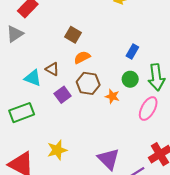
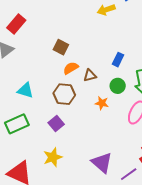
brown triangle: (52, 69) -> (90, 75), moved, turned -40
brown hexagon: (88, 83) -> (64, 94), moved
purple square: (63, 95) -> (56, 124), moved

